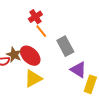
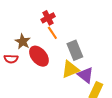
brown star: (14, 55) -> (23, 42), moved
yellow triangle: (33, 78) -> (70, 69), moved

